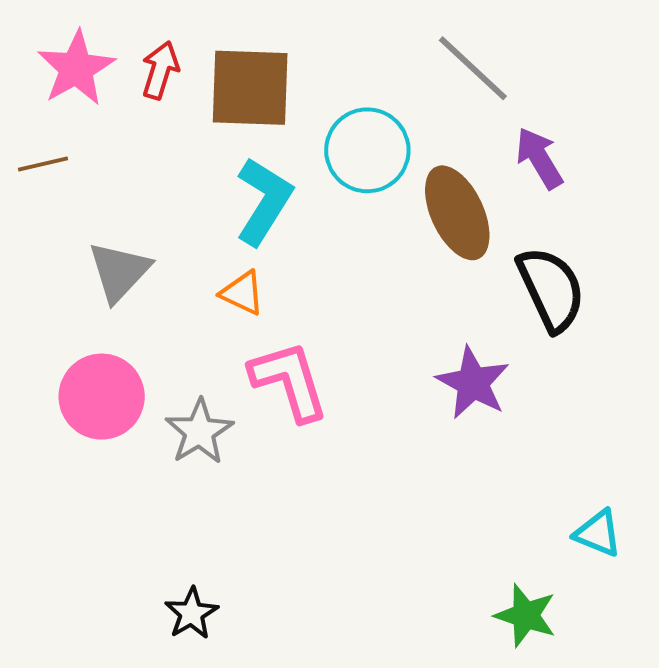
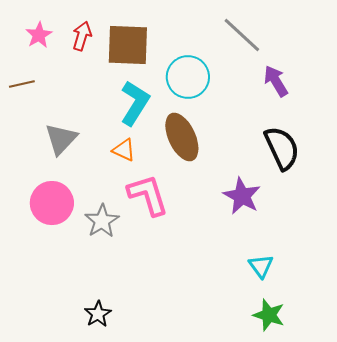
pink star: (76, 68) -> (39, 35), size x0.7
brown ellipse: (457, 213) -> (182, 137), moved
cyan triangle: (598, 533) -> (261, 266), moved, turned 32

